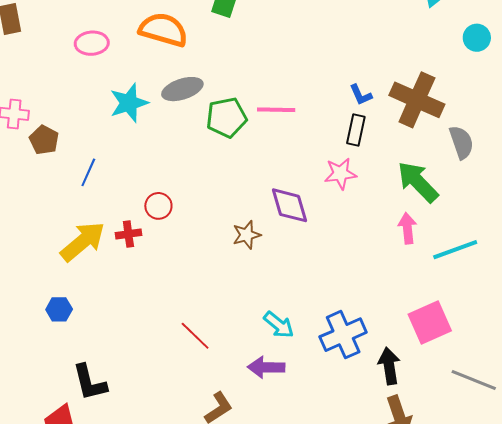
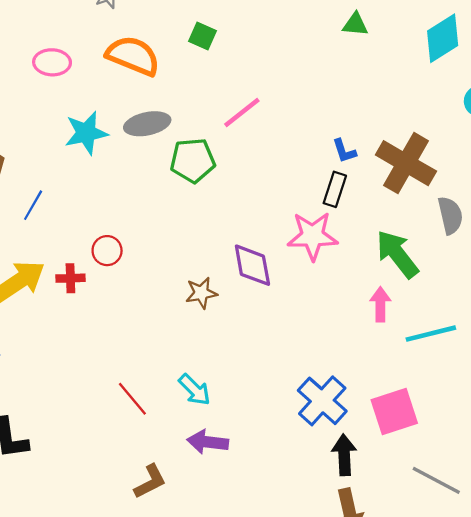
pink line: (276, 110) -> (242, 112), moved, turned -45
pink star: (340, 174) -> (313, 236), size x1.4
cyan arrow: (279, 325) -> (195, 390), moved
blue cross: (343, 335) -> (322, 401), moved, turned -30

